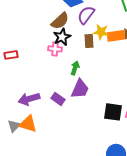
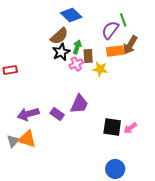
purple semicircle: (86, 15) -> (110, 30), moved
yellow star: (101, 32) -> (100, 69), moved
pink cross: (55, 49) -> (76, 64), moved, turned -32
green arrow: (75, 68) -> (77, 47), moved

